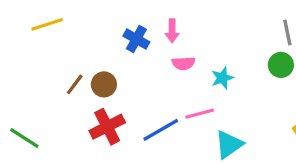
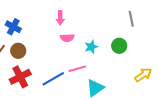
blue cross: (136, 39) -> (13, 27), moved
green circle: (281, 65) -> (119, 46), moved

